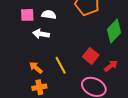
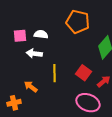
yellow line: (61, 65) -> (55, 73), moved, turned 30
orange cross: (39, 87) -> (14, 103), moved

